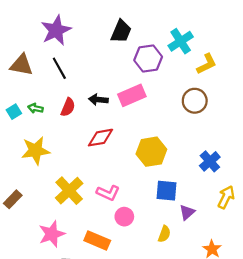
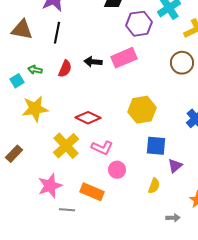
black line: (59, 68) -> (57, 33), turned 40
cyan square: (14, 112) -> (17, 81), moved
red diamond: (100, 138) -> (88, 118), moved, turned 35

